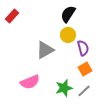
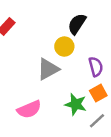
yellow circle: (68, 35) -> (64, 47), moved
green star: (64, 88) -> (76, 104), moved, turned 30

